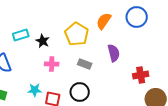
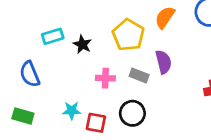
purple semicircle: (114, 53) -> (163, 62), moved
pink cross: (52, 64) -> (105, 78), moved

